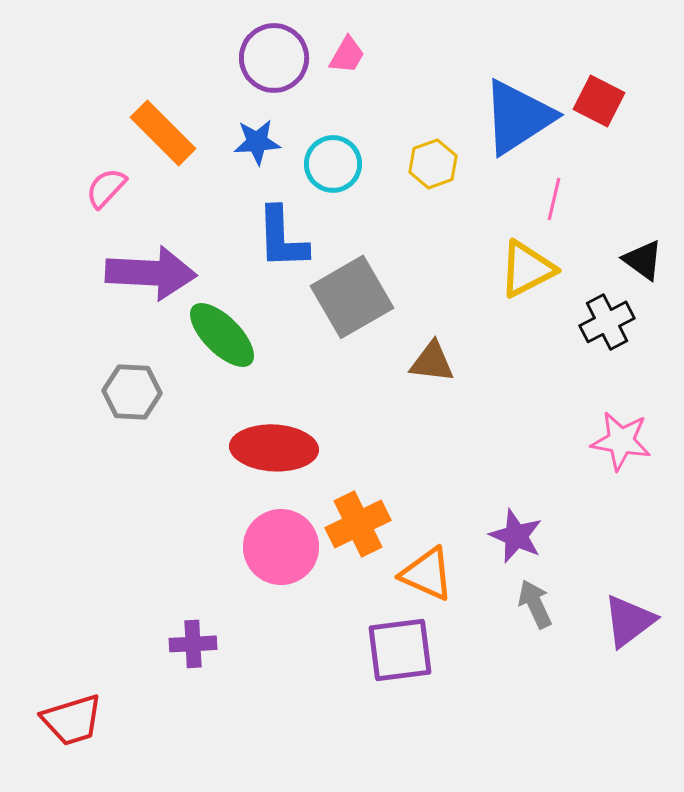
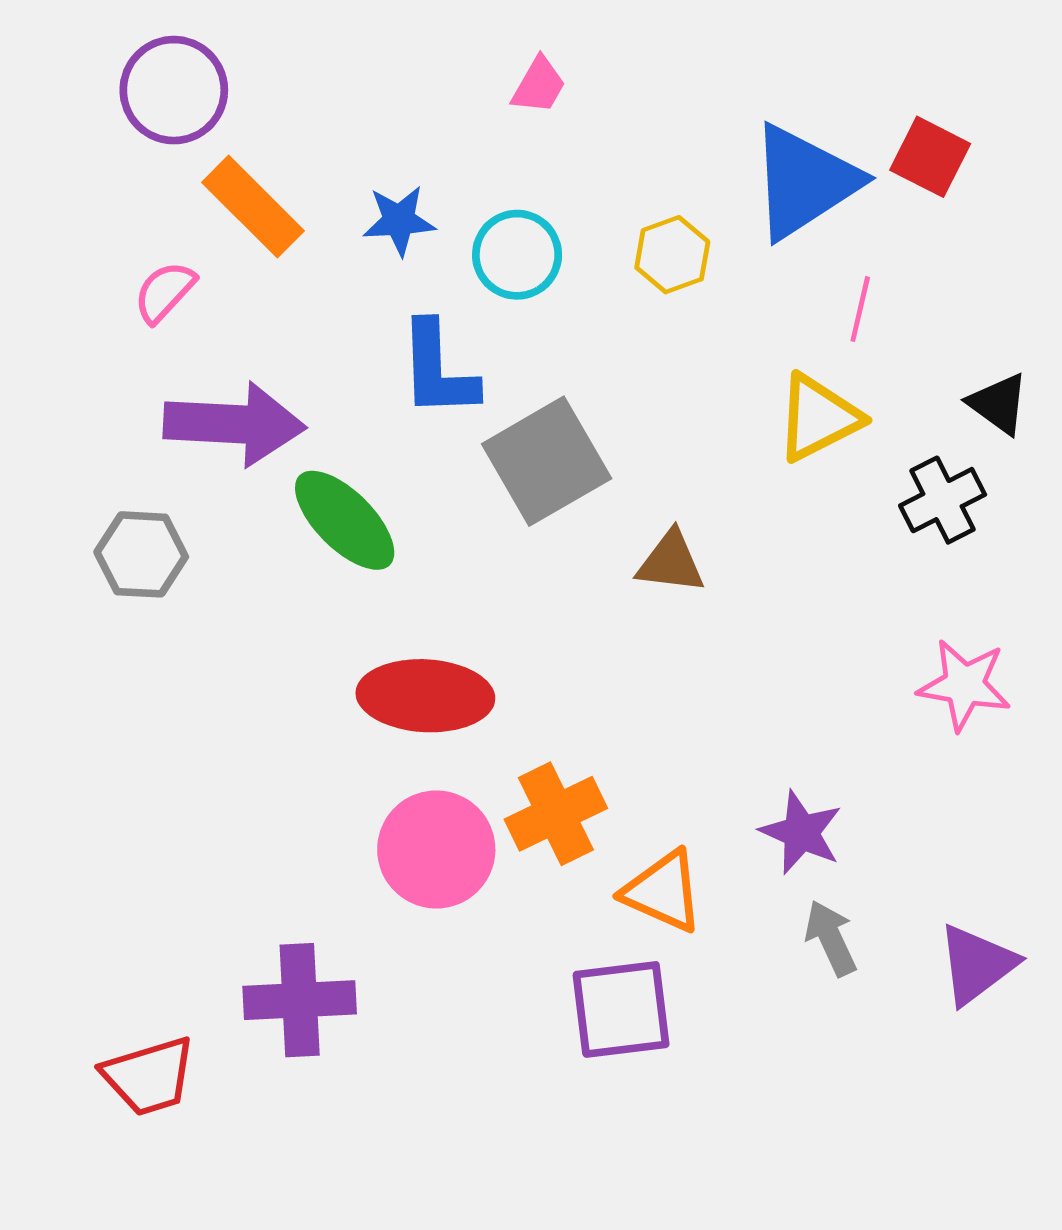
purple circle: (274, 58) -> (174, 90), moved
gray hexagon: (132, 392) -> (141, 554), moved
purple cross: (193, 644) -> (300, 1000), size x1.5
red trapezoid: (72, 720) -> (149, 1076), moved

